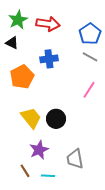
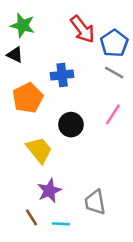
green star: (18, 20) -> (23, 25), turned -30
red arrow: (48, 24) -> (82, 29), moved, turned 45
black circle: (56, 119) -> (71, 125), moved

